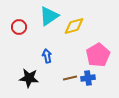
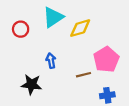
brown line: (70, 78) -> (83, 75), moved
blue cross: (88, 78) -> (107, 95), moved

